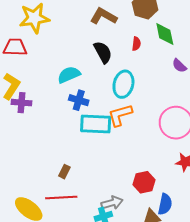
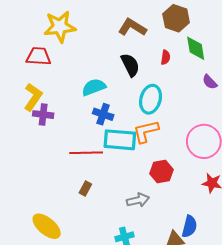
red hexagon: (144, 182) -> (161, 172), moved
red line: (61, 197) -> (86, 153), moved
gray arrow: (112, 203) -> (138, 200), moved

